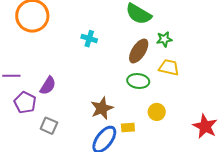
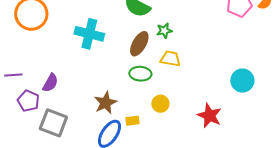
cyan cross: (89, 39) -> (89, 34), size x1.8
gray square: (49, 126) -> (53, 123), size x1.6

